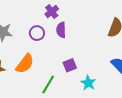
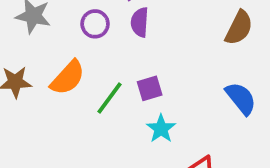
cyan star: (88, 83) -> (161, 129), moved
green line: (48, 84) -> (109, 98), moved

